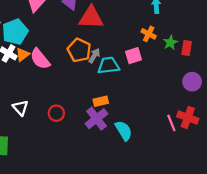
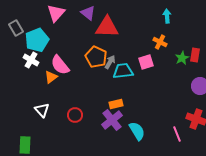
green star: (170, 43) -> (182, 58), moved
orange triangle: (23, 55) -> (51, 77), moved
pink line: (171, 123) -> (177, 134), moved

